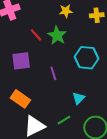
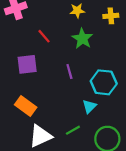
green star: (57, 35) -> (82, 39), moved
cyan hexagon: (87, 58) -> (104, 82), moved
purple line: (53, 73) -> (69, 72), moved

